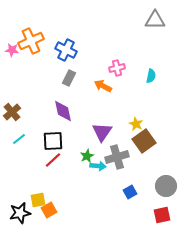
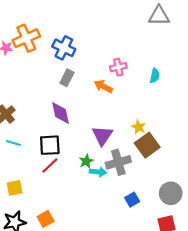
cyan line: (19, 139) -> (13, 143), turned 56
yellow square: (38, 200) -> (15, 188), moved

